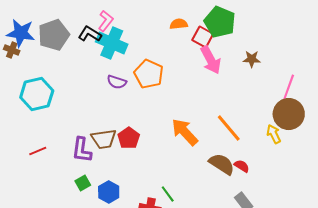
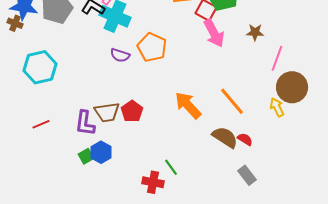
pink line: (289, 87) -> (277, 58), moved
blue hexagon: (109, 192) -> (101, 152), moved

